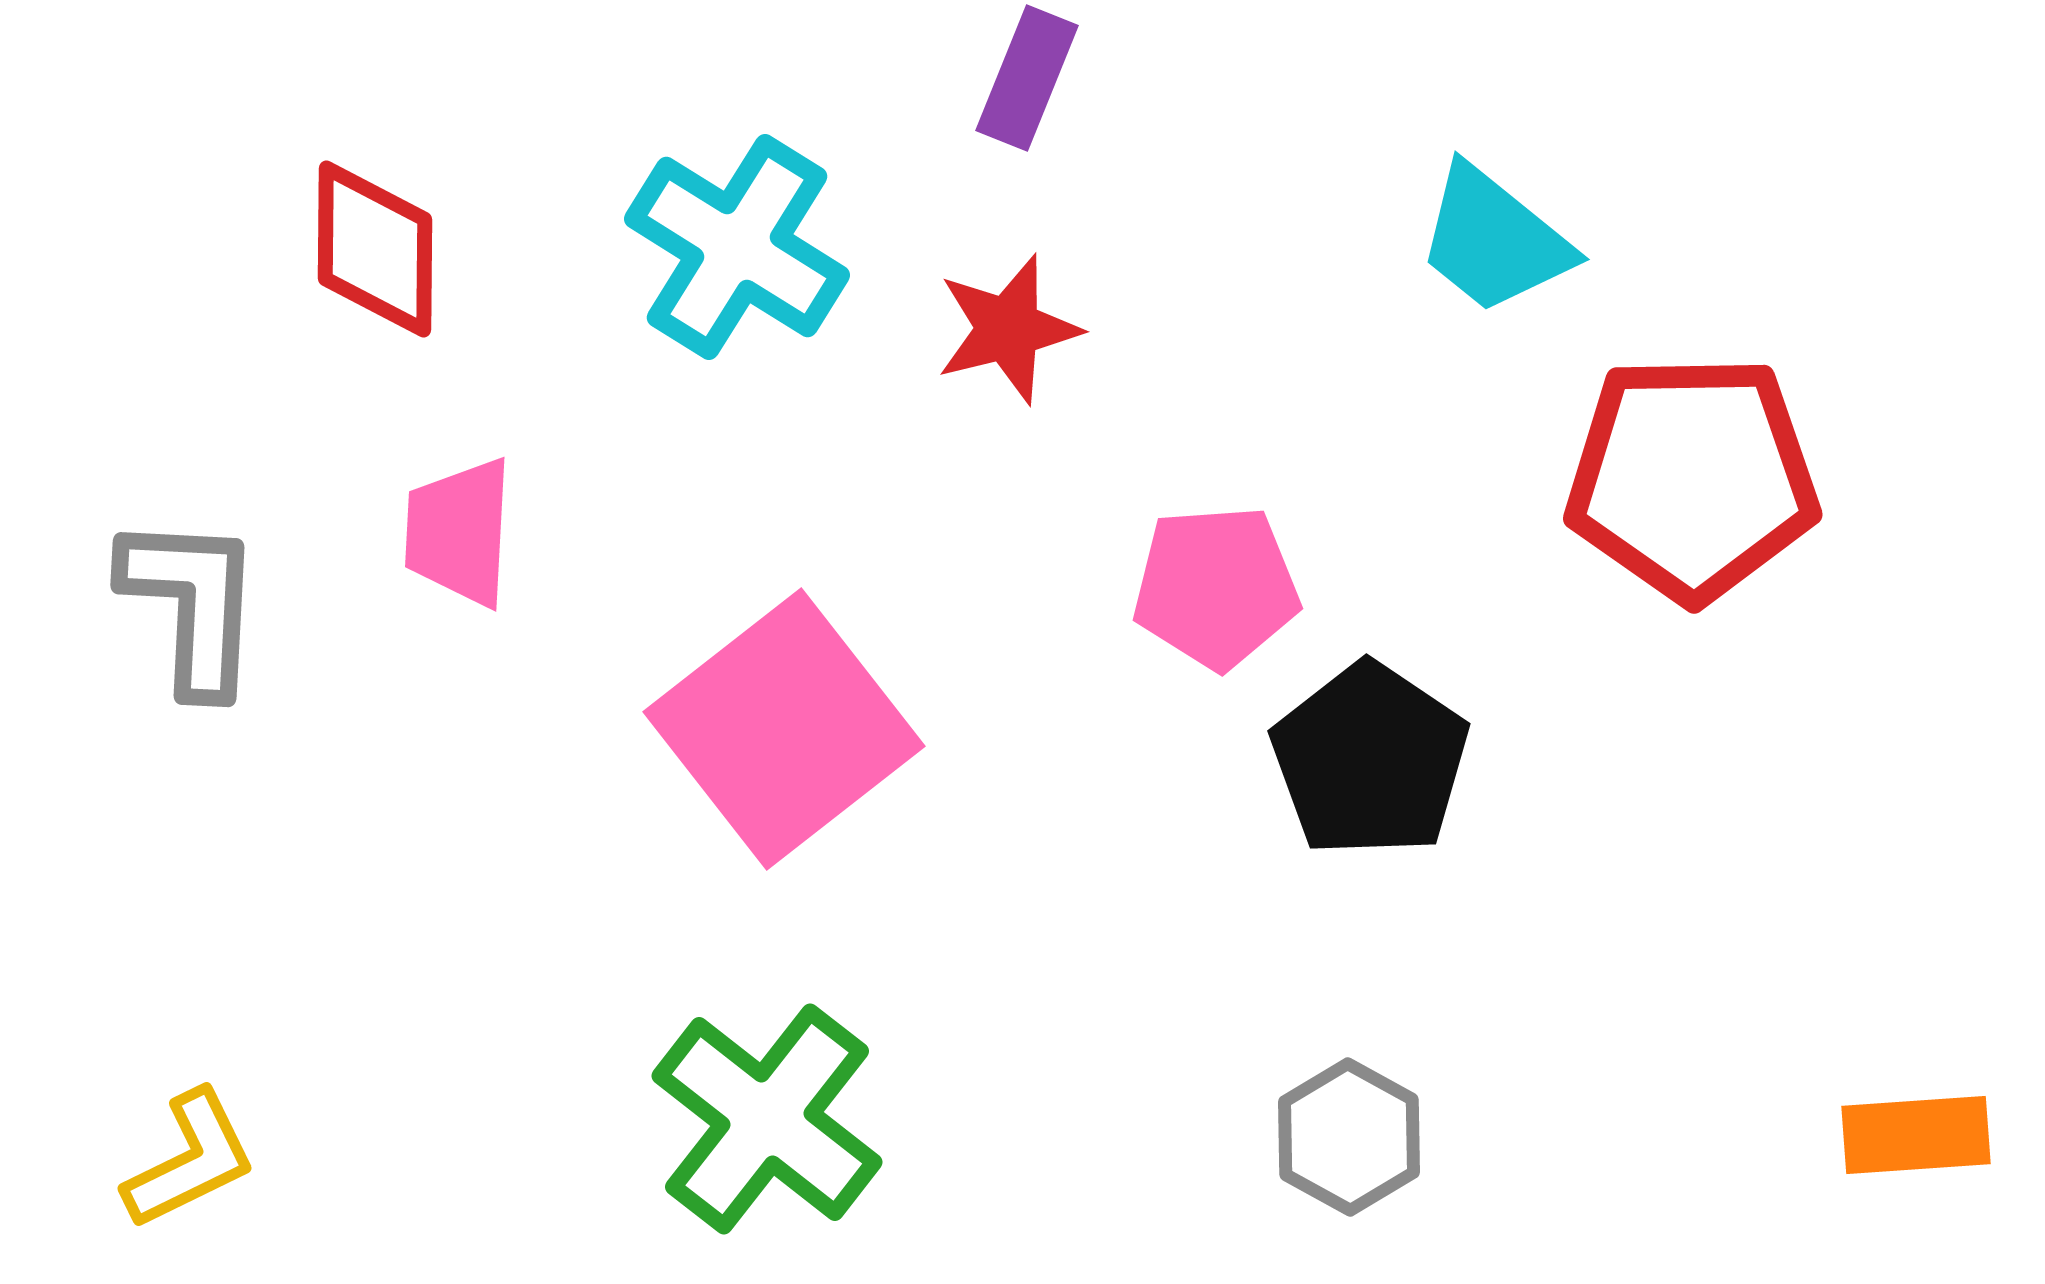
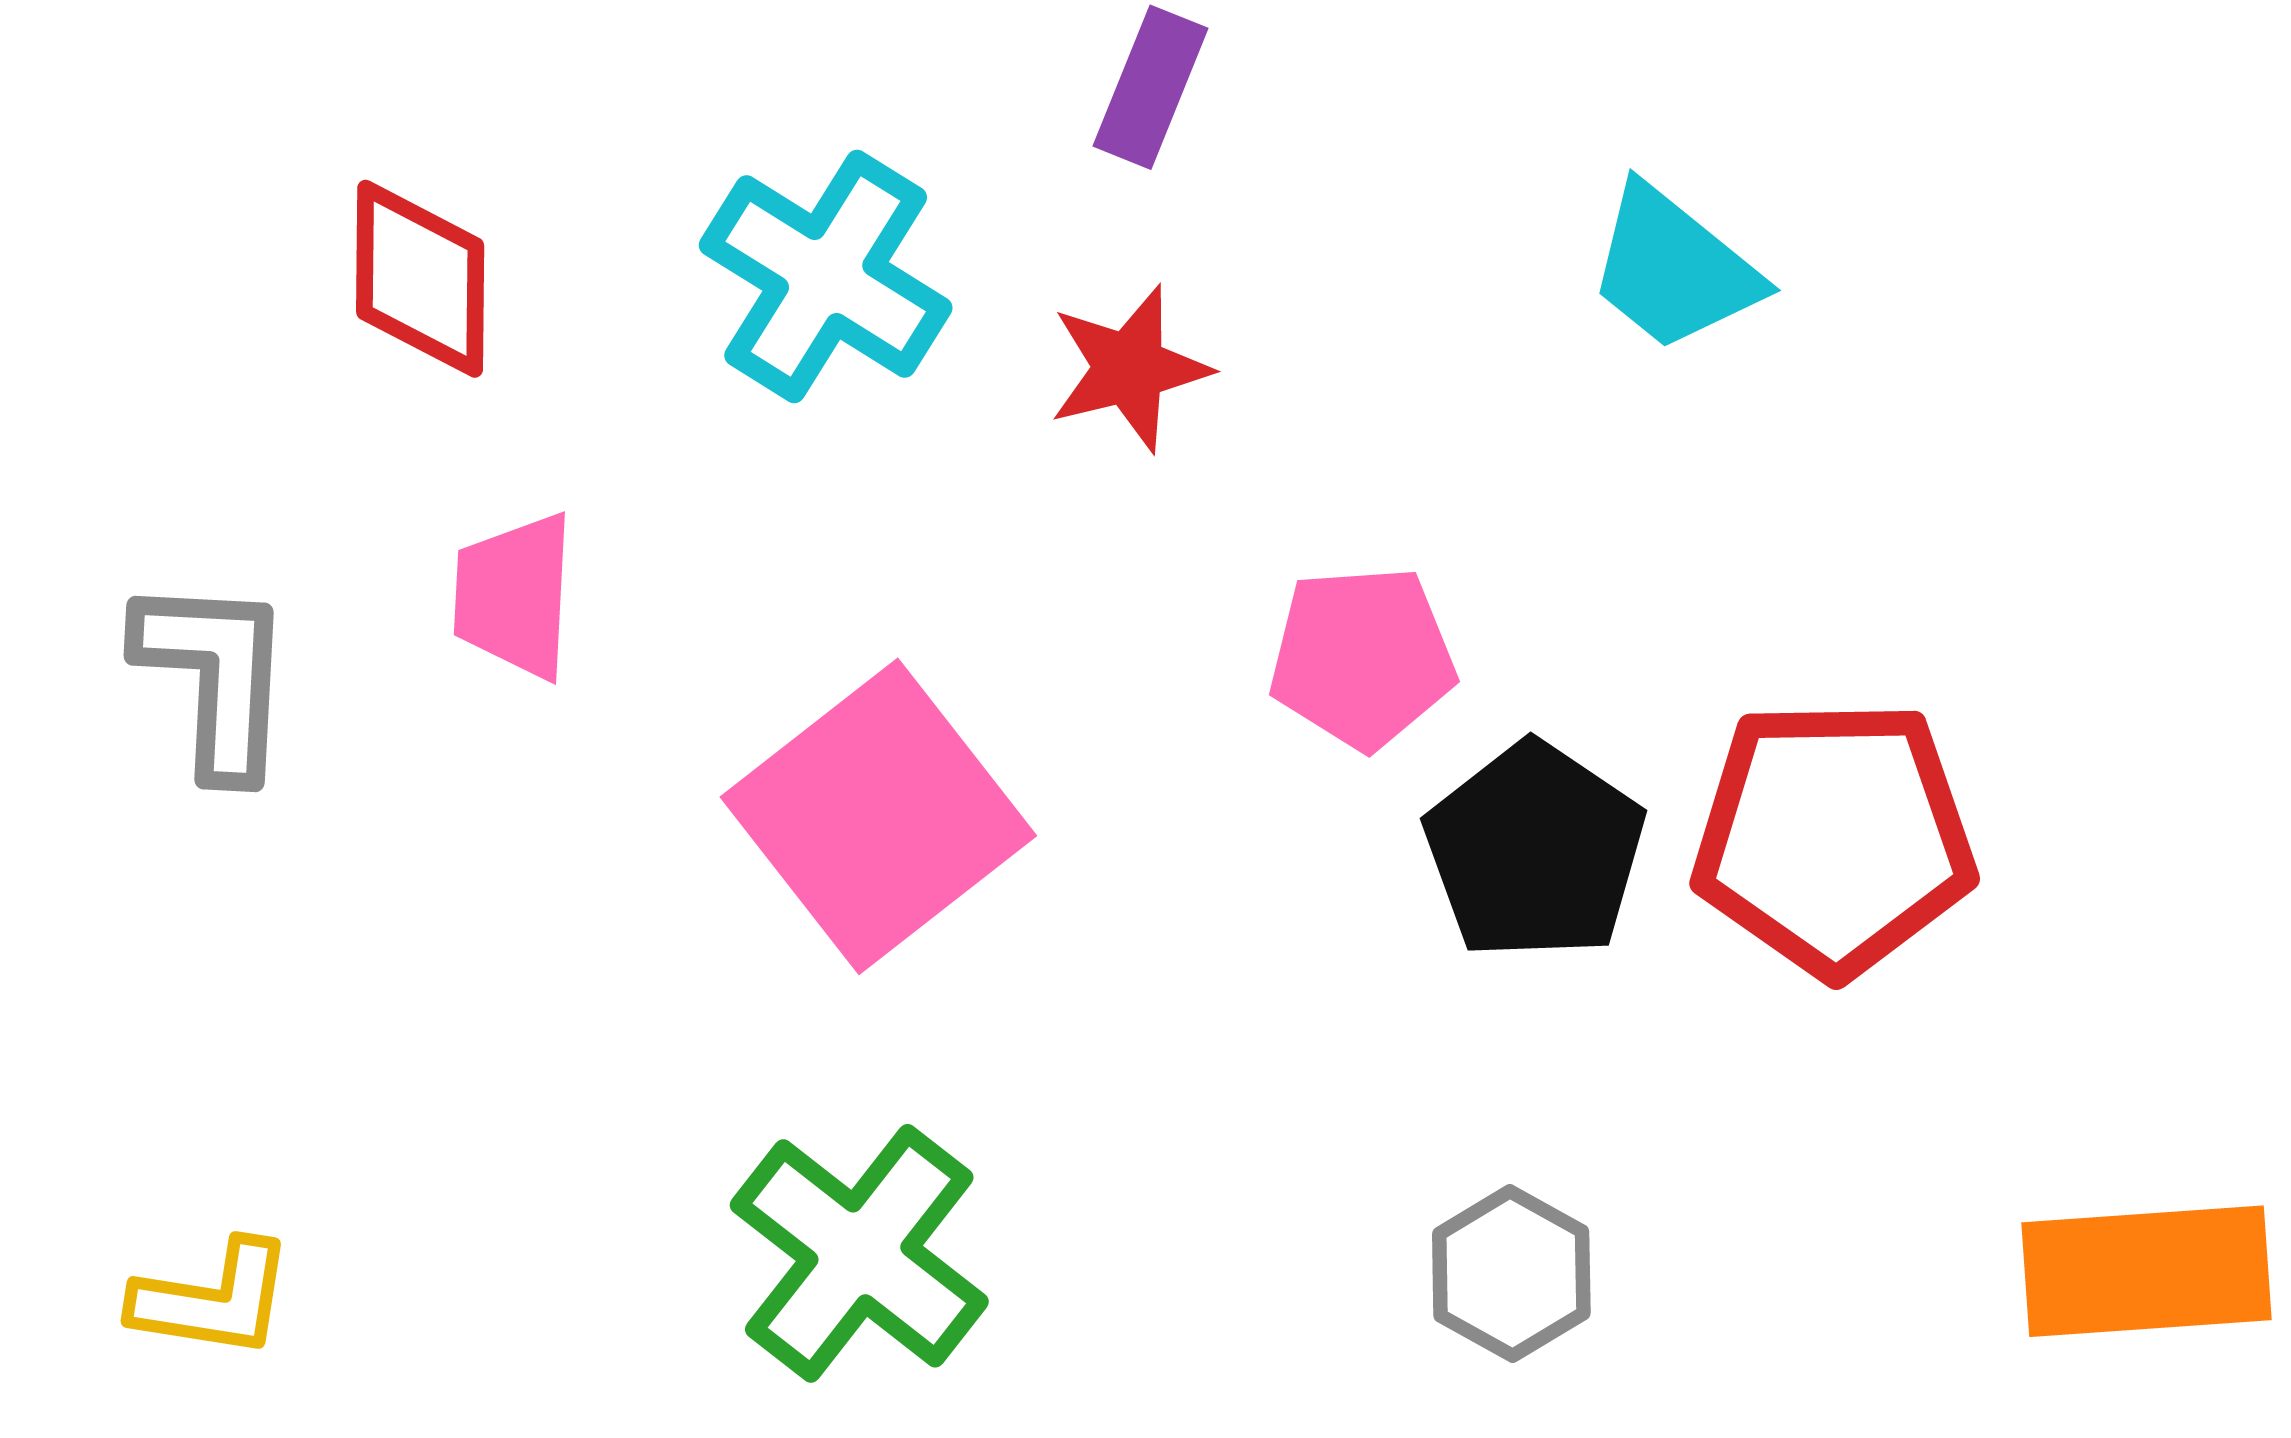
red pentagon: (1692, 478) -> (1834, 838), moved
orange rectangle: (1916, 1135) -> (2146, 1271), size x1.5
yellow L-shape: (190, 1160) -> (213, 1299), turned 35

